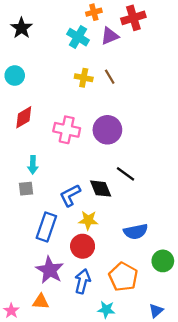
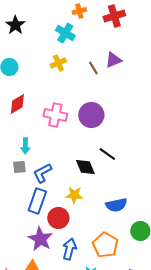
purple triangle: (110, 36) -> (113, 60), moved
yellow cross: (84, 78) -> (58, 63), moved, turned -35
blue L-shape: (70, 195) -> (42, 173), moved
red circle: (83, 246) -> (58, 218), moved

